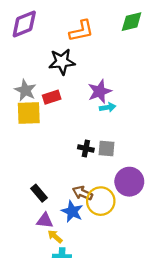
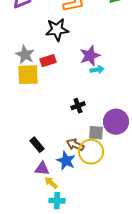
black cross: (86, 149) -> (78, 106), turned -32
gray square: (106, 149) -> (96, 133), moved
purple circle: (129, 182) -> (116, 122), moved

